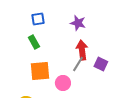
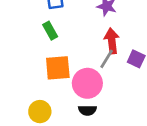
pink circle: (63, 83) -> (87, 83), size x1.5

